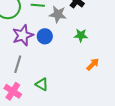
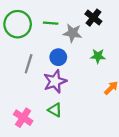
purple star: (23, 35) -> (55, 81), moved
gray line: (18, 64) -> (29, 64), moved

